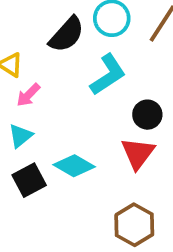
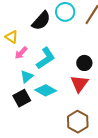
cyan L-shape: (108, 75) -> (46, 58), moved
cyan triangle: (20, 136) -> (27, 77), moved

